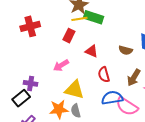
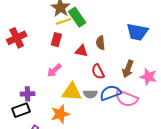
green rectangle: (94, 17) -> (77, 17), turned 48
brown semicircle: (126, 50) -> (100, 43), moved, turned 80
black rectangle: (21, 98) -> (21, 110), turned 30
gray semicircle: (76, 111) -> (90, 94), moved, turned -64

